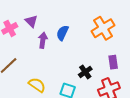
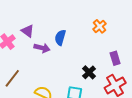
orange cross: (103, 28) -> (100, 26), size x0.6
purple arrow: (43, 40) -> (42, 48), turned 105

